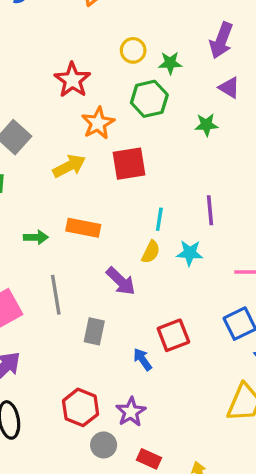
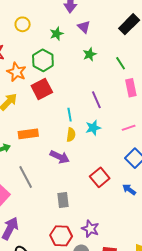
green star: (170, 63) -> (57, 34), moved
purple triangle: (229, 88) -> (84, 27), turned 32
green hexagon: (149, 99) -> (43, 60), moved
green star: (206, 125) -> (90, 54), moved
gray rectangle: (94, 331) -> (63, 200), moved
blue arrow: (142, 359) -> (129, 190), moved

